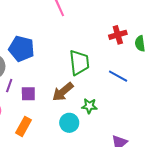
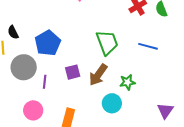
blue pentagon: (22, 49) -> (48, 43), turned -30
purple square: (28, 94) -> (73, 72), moved

